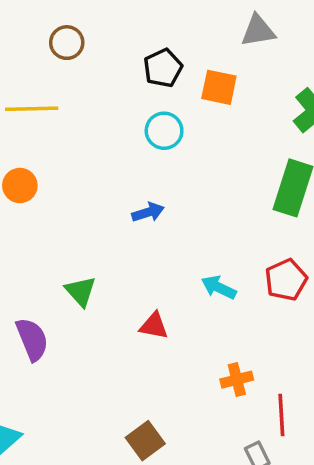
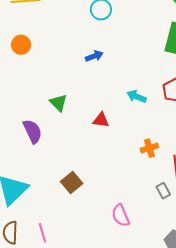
brown square: (145, 441) -> (72, 182), moved

